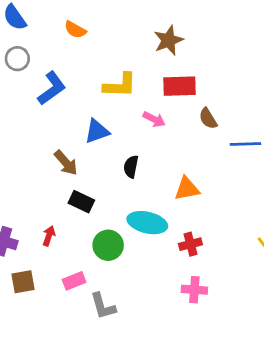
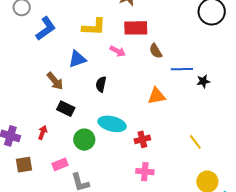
orange triangle: (187, 189) -> (156, 96), moved

